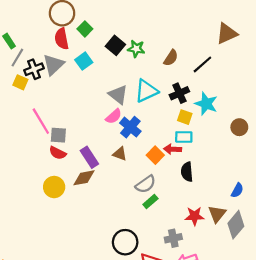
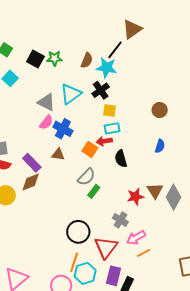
black line: (202, 64) -> (115, 50), moved
cyan star: (206, 104) -> (107, 68), moved
blue semicircle: (237, 190) -> (160, 146), moved
gray cross: (173, 238) -> (120, 220), turned -35

